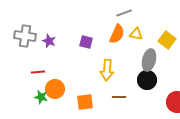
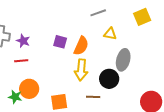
orange semicircle: (117, 34) -> (81, 46), moved
yellow square: (167, 40) -> (142, 17), moved, turned 30
red line: (38, 72) -> (21, 61), moved
black circle: (147, 80) -> (109, 79), moved

